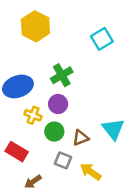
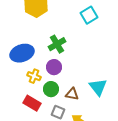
brown triangle: (81, 138) -> (72, 94), turned 32
red rectangle: (17, 152) -> (32, 103), moved

